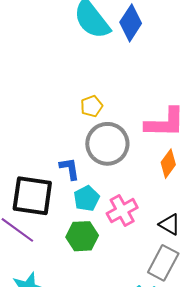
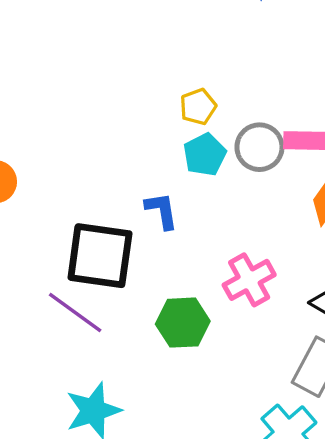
gray circle: (107, 144) -> (259, 147), moved, size x0.7
cyan pentagon: (87, 198) -> (205, 155), moved

